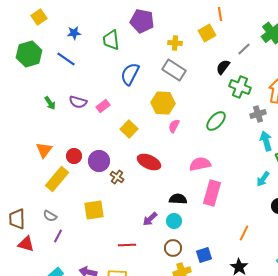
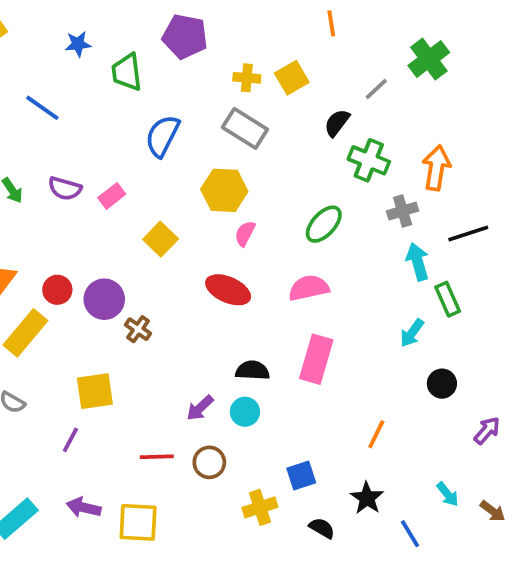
blue star: (74, 33) -> (78, 44), moved
yellow square: (207, 33) -> (292, 78), moved
red ellipse: (149, 162) -> (228, 290), moved
pink semicircle: (200, 164) -> (309, 288), moved
purple line: (58, 236) -> (70, 440), moved
brown circle: (173, 248) -> (209, 462), moved

